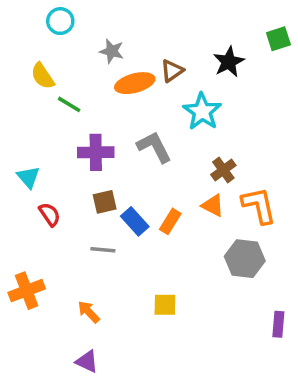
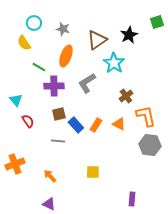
cyan circle: (60, 21) -> (34, 23), moved
brown triangle: (172, 71) -> (97, 40), size x1.5
orange ellipse: (135, 83) -> (66, 56), moved, turned -55
green line: (69, 104) -> (39, 67), moved
gray L-shape: (154, 147) -> (87, 83), turned -95
orange triangle: (213, 205) -> (119, 124), moved
gray hexagon: (245, 259) -> (150, 145), moved
purple rectangle: (278, 324) -> (132, 199), moved

